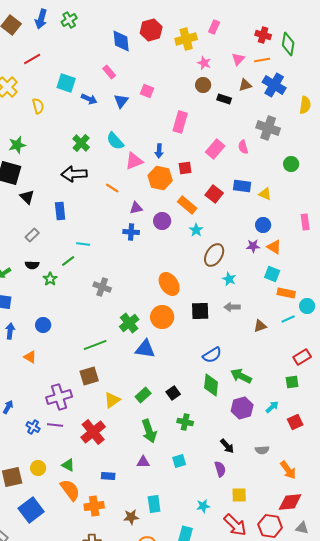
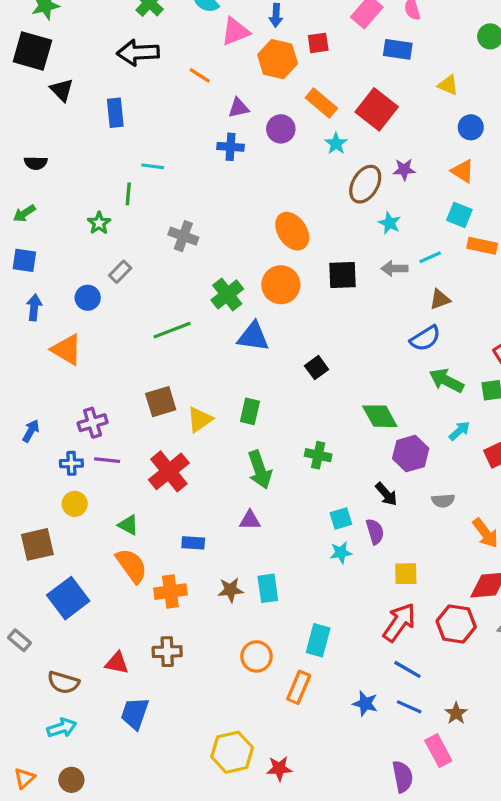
blue rectangle: (242, 186) -> (398, 49), moved
red square: (214, 194) -> (377, 109), moved, size x1.4
blue circle: (263, 225) -> (471, 127), moved
gray rectangle: (32, 235) -> (120, 272), moved
purple star: (253, 246) -> (404, 170), moved
green line: (68, 261) -> (128, 194), turned -48
black semicircle: (32, 265) -> (36, 163), moved
cyan line: (288, 319) -> (430, 257), moved
blue semicircle: (212, 355) -> (425, 338), moved
orange triangle: (30, 357) -> (67, 350), size x1.5
brown square: (89, 376) -> (161, 402), moved
green arrow: (241, 376) -> (446, 381), moved
green diamond: (211, 385) -> (380, 416), moved, turned -35
black square: (173, 393) -> (317, 368), moved
green rectangle: (143, 395) -> (250, 411), turned -35
purple cross: (59, 397) -> (93, 423), moved, size x0.7
purple hexagon: (242, 408) -> (411, 454), moved
blue cross: (33, 427) -> (71, 463), turned -32
cyan square: (179, 461) -> (341, 518), moved
yellow circle: (38, 468) -> (75, 504), moved
cyan star: (203, 506) -> (341, 553), moved
brown star: (131, 517) -> (231, 590), moved
red arrow: (235, 525) -> (399, 622), turned -100

